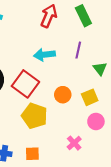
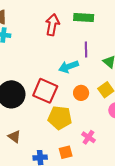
green rectangle: (83, 16) -> (84, 17), turned -48
cyan arrow: (44, 55) -> (69, 67), moved
pink cross: (74, 143) -> (88, 137), moved

